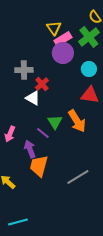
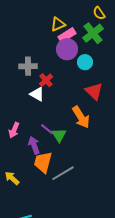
yellow triangle: (54, 28) -> (58, 24), turned 42
cyan circle: (89, 69) -> (85, 62), moved
red triangle: (90, 95) -> (94, 91), turned 36
green triangle: (55, 122) -> (59, 135), moved
gray line: (78, 177) -> (63, 173), moved

